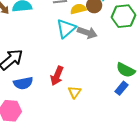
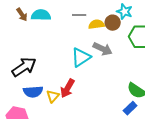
cyan triangle: (66, 28) -> (81, 57), moved
yellow triangle: (75, 92) -> (53, 96), moved

